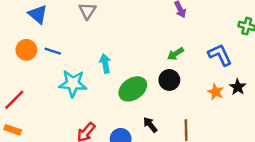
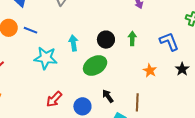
green arrow: (175, 54) -> (132, 38), turned 120
black circle: (169, 80) -> (106, 40), moved
orange star: (216, 92) -> (150, 71), moved

